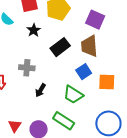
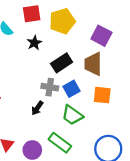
gray cross: (27, 68) -> (50, 87), moved
blue square: (84, 72) -> (71, 89), moved
orange square: (107, 82) -> (102, 95), moved

